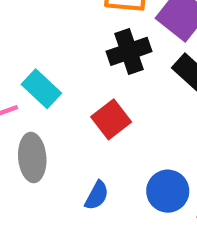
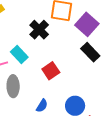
black cross: (129, 51) -> (39, 30), moved, turned -30

